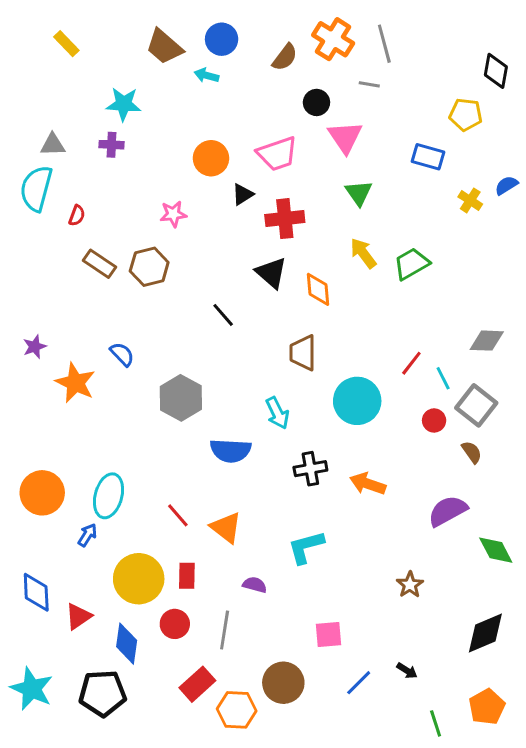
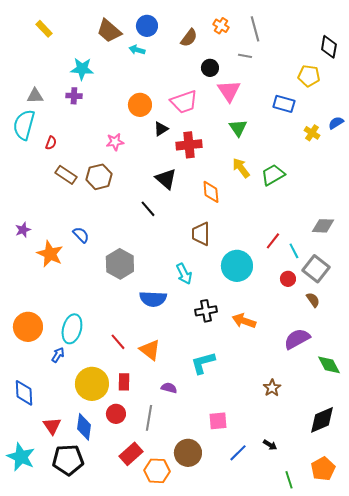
orange cross: (333, 39) -> (221, 26), size x0.6
black triangle: (271, 273) -> (166, 179), moved
red triangle: (78, 616) -> (52, 426), moved, turned -30

